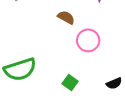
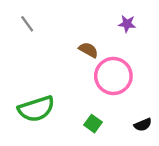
pink circle: (88, 40) -> (113, 76), size x1.4

